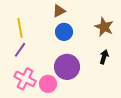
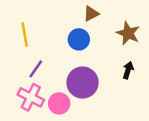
brown triangle: (59, 11) -> (91, 14), moved
purple line: (20, 50) -> (36, 69), moved

